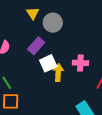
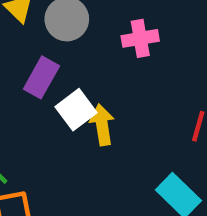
pink cross: (80, 63) -> (140, 38), moved

